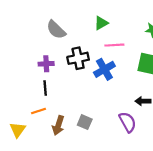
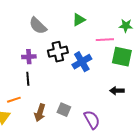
pink line: (114, 45) -> (105, 40), moved
orange line: (38, 111) -> (14, 100), moved
purple semicircle: (128, 122) -> (92, 120), moved

